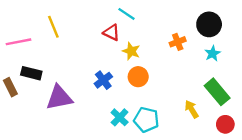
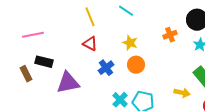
yellow line: (53, 27) -> (90, 17), moved
red triangle: (111, 33) -> (90, 44), moved
yellow arrow: (192, 109) -> (182, 93), turned 133

